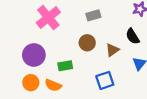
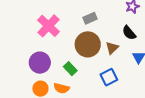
brown circle: (87, 43) -> (88, 44), size x1.6
green rectangle: (65, 66) -> (70, 69), turned 64

